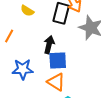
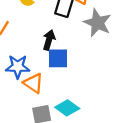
orange triangle: (56, 82) -> (33, 83), moved

